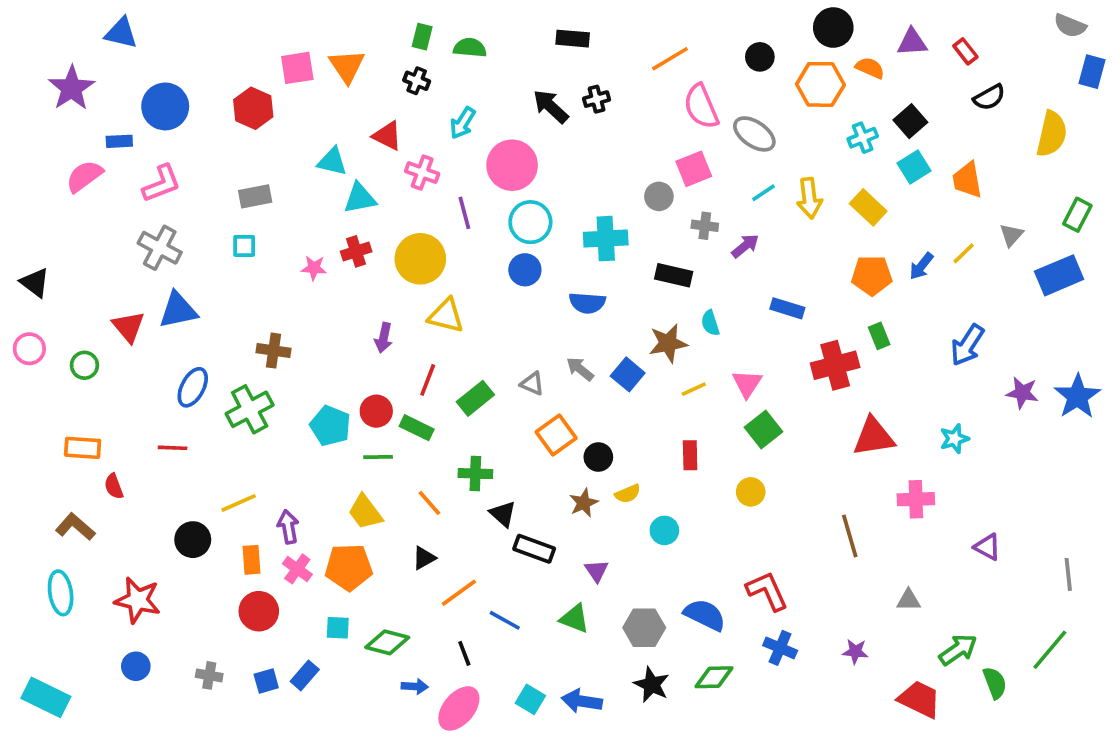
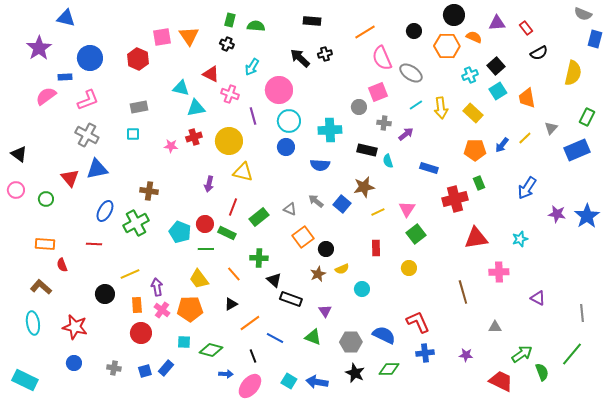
cyan semicircle: (710, 323) -> (388, 161), moved
blue cross: (780, 648) -> (425, 353), turned -30

